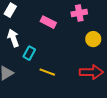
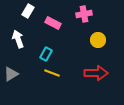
white rectangle: (10, 10) -> (28, 11), moved
cyan rectangle: (29, 53) -> (46, 54), moved

